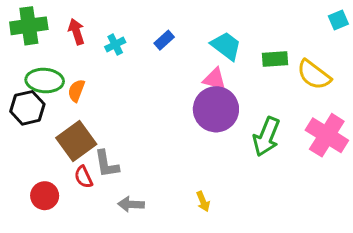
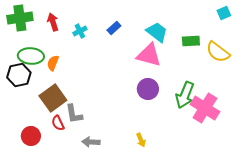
cyan square: (338, 20) -> (224, 13), moved
pink triangle: (215, 79) -> (149, 55), size x1.5
purple circle: (216, 109) -> (148, 89), moved, size x0.7
pink cross: (327, 135) -> (205, 108), moved

